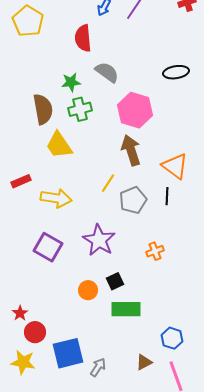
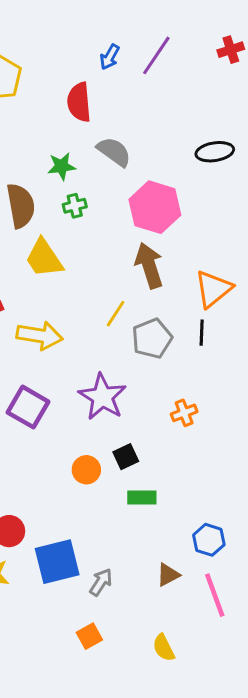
green cross: (80, 109) -> (75, 206), size x0.7
orange triangle: (175, 166) -> (213, 289), turned 44
green rectangle: (126, 309) -> (142, 497), size x0.7

